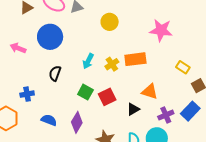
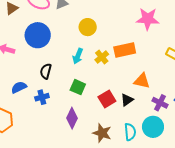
yellow circle: (110, 22) -> (88, 27), moved
blue cross: (27, 94) -> (42, 97), moved
red square: (107, 97) -> (107, 99), moved
purple cross: (166, 115) -> (160, 103), turned -35
blue semicircle: (49, 120) -> (19, 87), moved, turned -42

